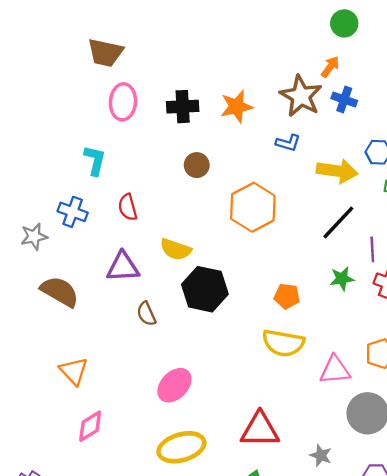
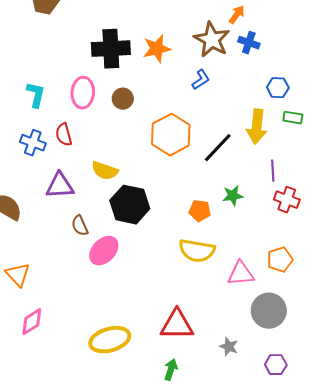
pink ellipse: (123, 102) -> (83, 93), moved
black cross: (183, 107) -> (111, 49), size x1.4
blue L-shape: (288, 143) -> (201, 80), turned -50
yellow arrow: (337, 171) -> (257, 127), moved, turned 88
blue cross: (73, 212) -> (33, 143), moved
black line: (338, 222) -> (218, 148), moved
green star: (342, 279) -> (233, 196), moved
pink ellipse: (174, 385) -> (104, 251), moved

